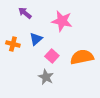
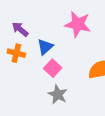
purple arrow: (25, 13) -> (20, 29), moved
pink square: (52, 56) -> (53, 68), moved

